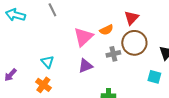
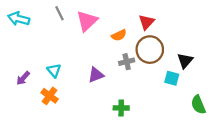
pink triangle: (83, 37) -> (87, 21), moved
purple arrow: (10, 75) -> (23, 78), moved
cyan square: (154, 77) -> (172, 78), moved

